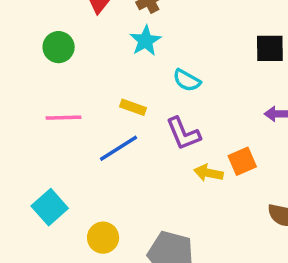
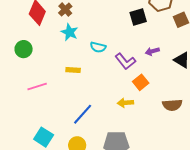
purple L-shape: (183, 134) -> (125, 61), moved
blue line: (119, 148) -> (83, 114), moved
yellow arrow: (208, 173) -> (125, 103), moved

